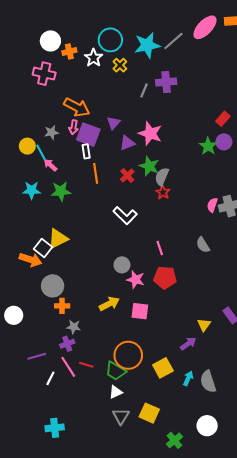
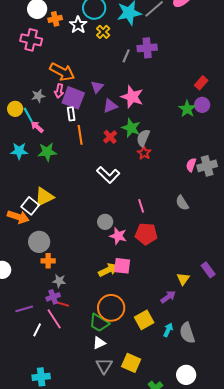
yellow arrow: (109, 304) -> (108, 270), moved
red line: (86, 365) -> (62, 304), moved

